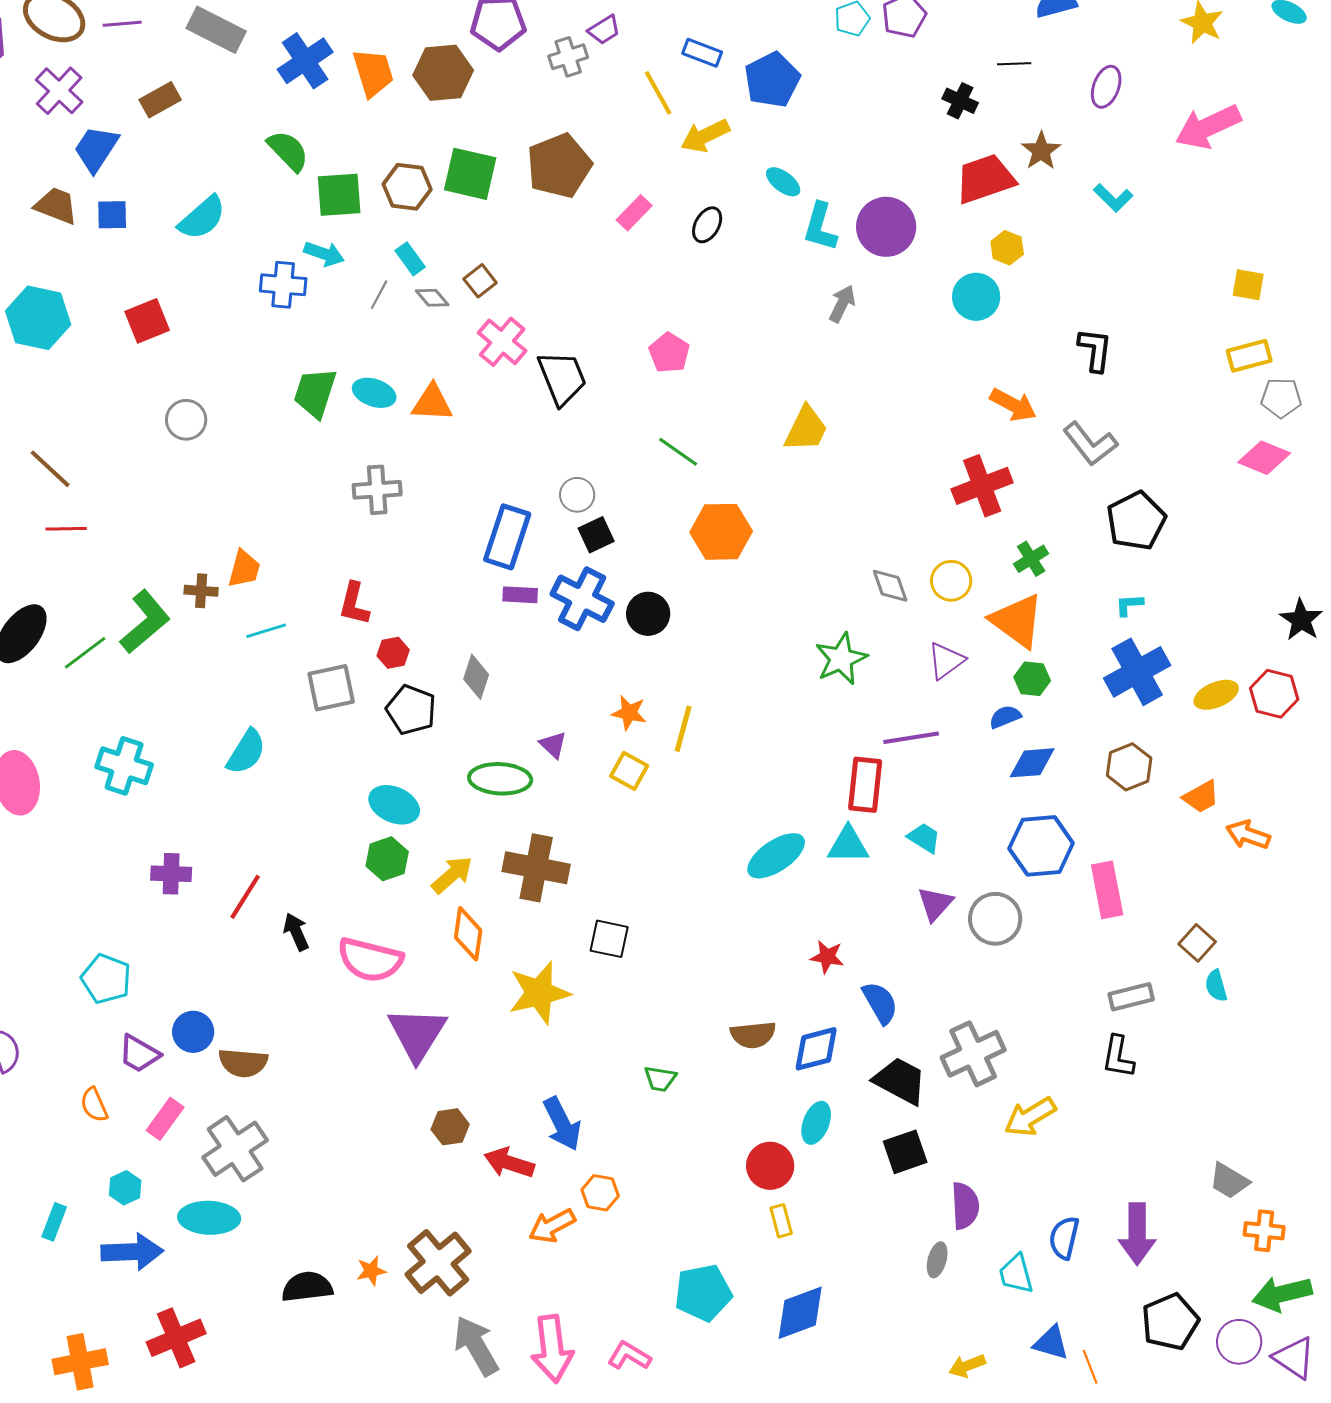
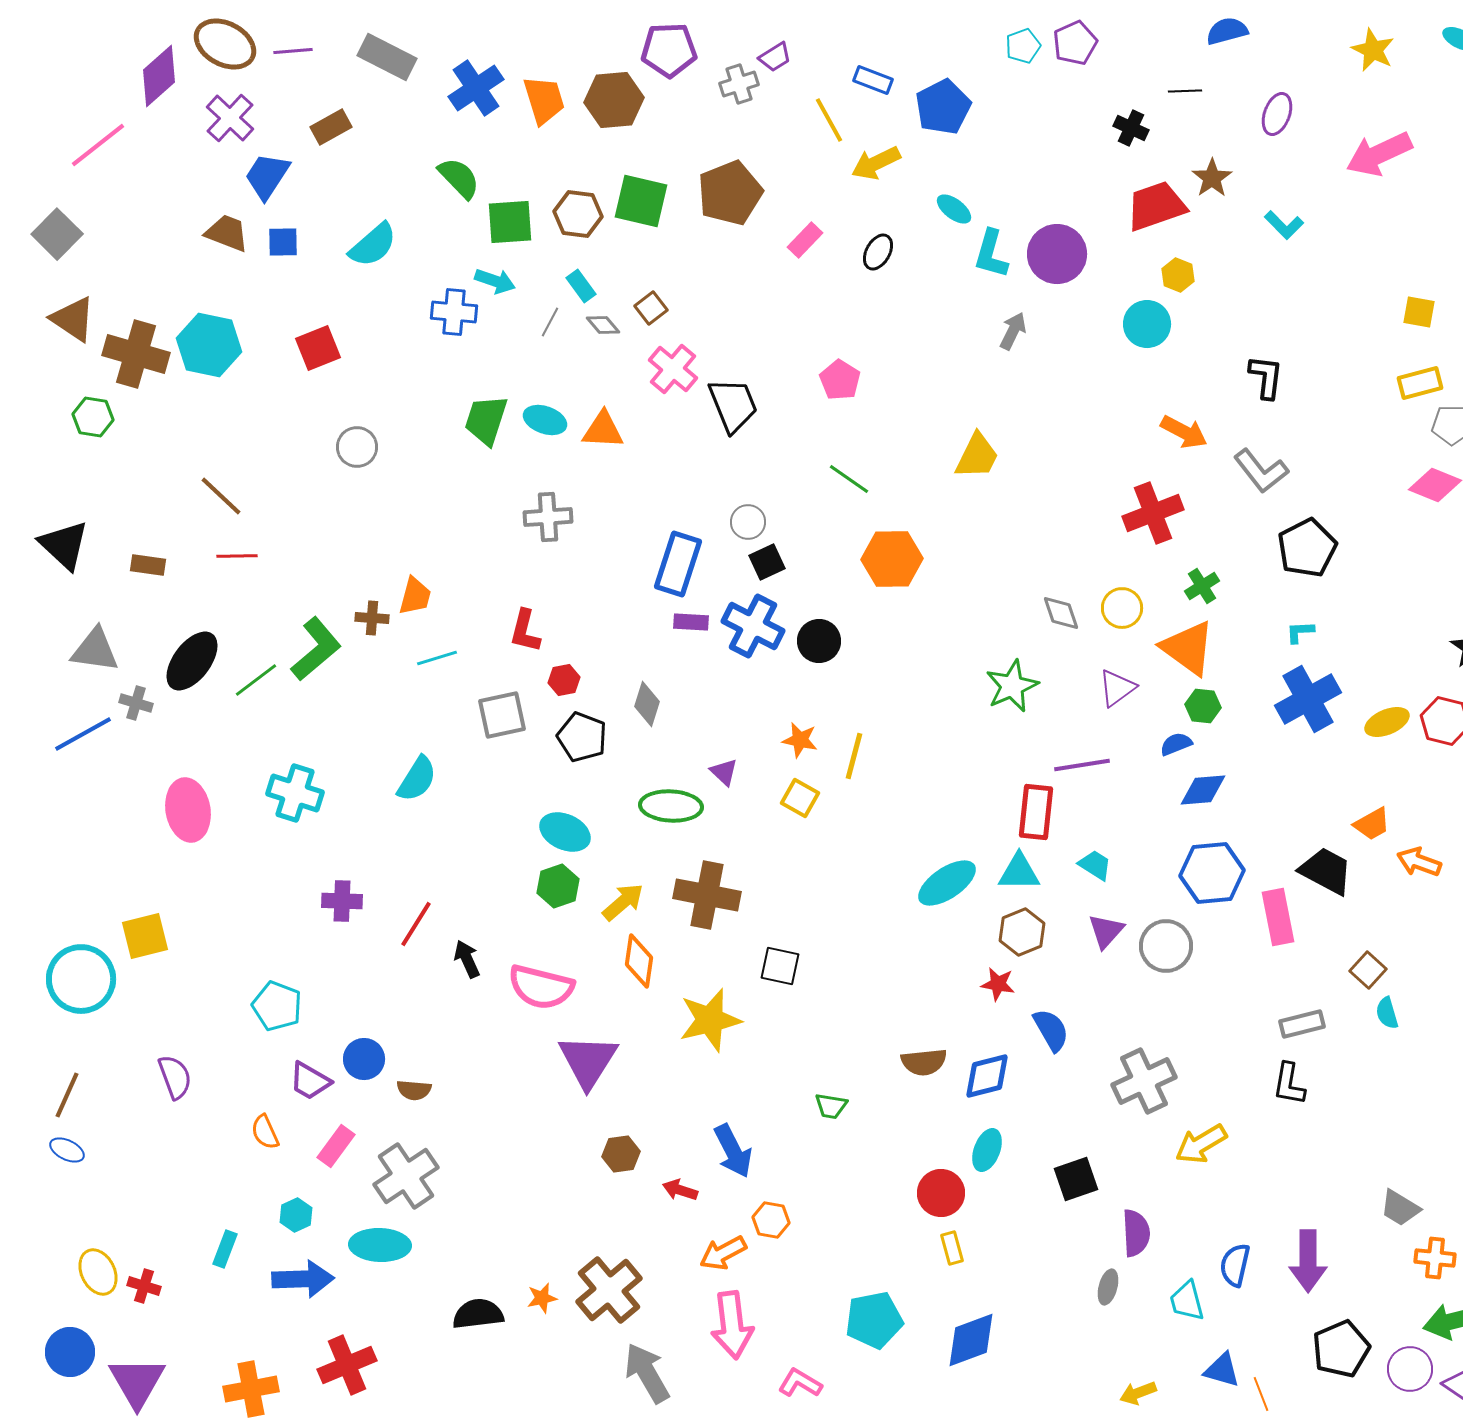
brown hexagon: (1129, 767) -> (1022, 932), moved
brown semicircle: (243, 1063) -> (414, 1090), size x0.7
black trapezoid: (900, 1081) -> (1326, 871), moved
red arrow: (509, 1163) -> (680, 1190), size x0.7
pink arrow: (552, 1349) -> (732, 1325), moved

